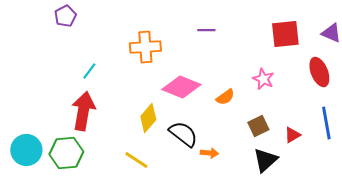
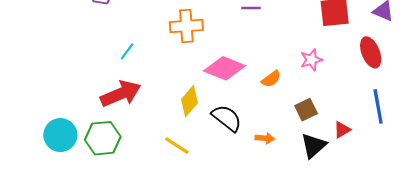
pink star: (263, 79) -> (311, 60), turned 30
red arrow: (83, 111) -> (121, 94), turned 57
red triangle: (292, 135) -> (342, 130), moved
orange arrow: (209, 153) -> (265, 138), moved

